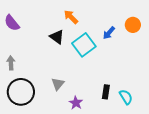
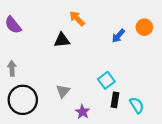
black triangle: (57, 37) -> (62, 40), turned -42
cyan square: (84, 45) -> (106, 80), moved, size x0.7

